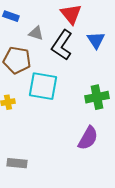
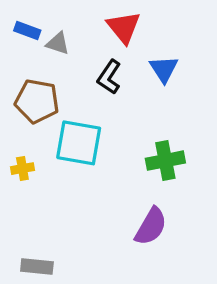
gray triangle: (36, 33) -> (58, 43), moved
black L-shape: (62, 45) -> (109, 77), size x0.7

